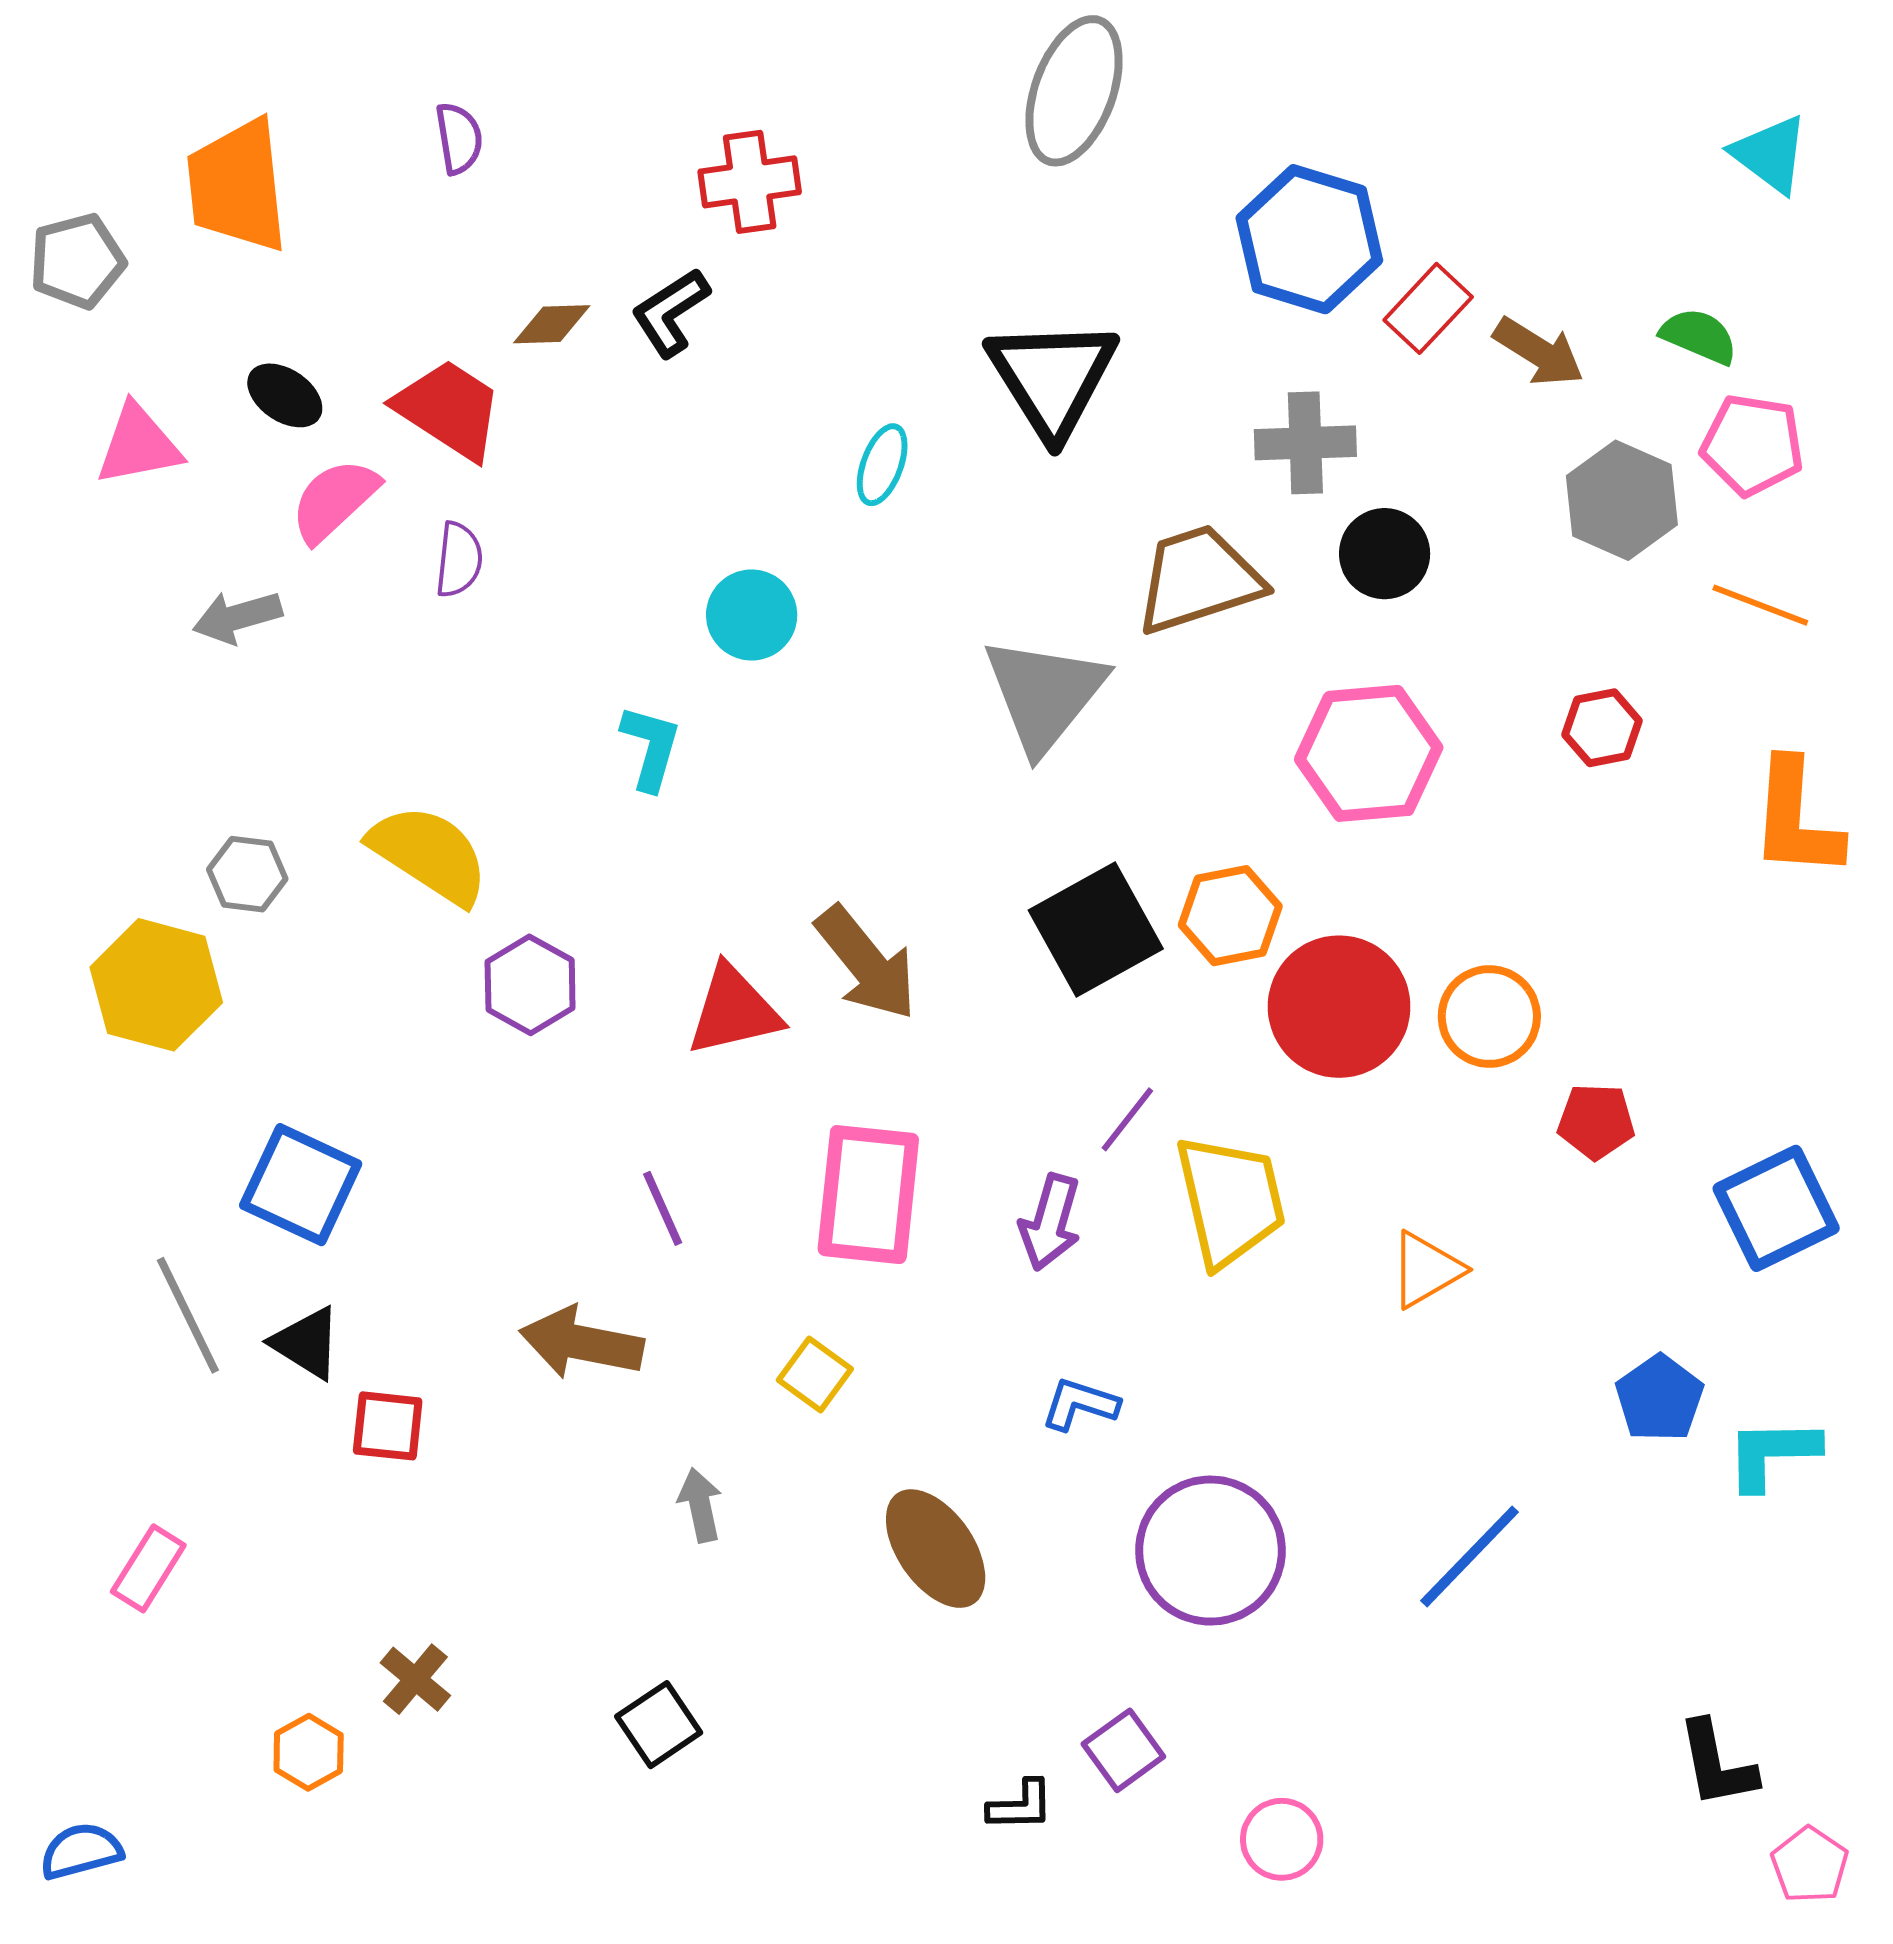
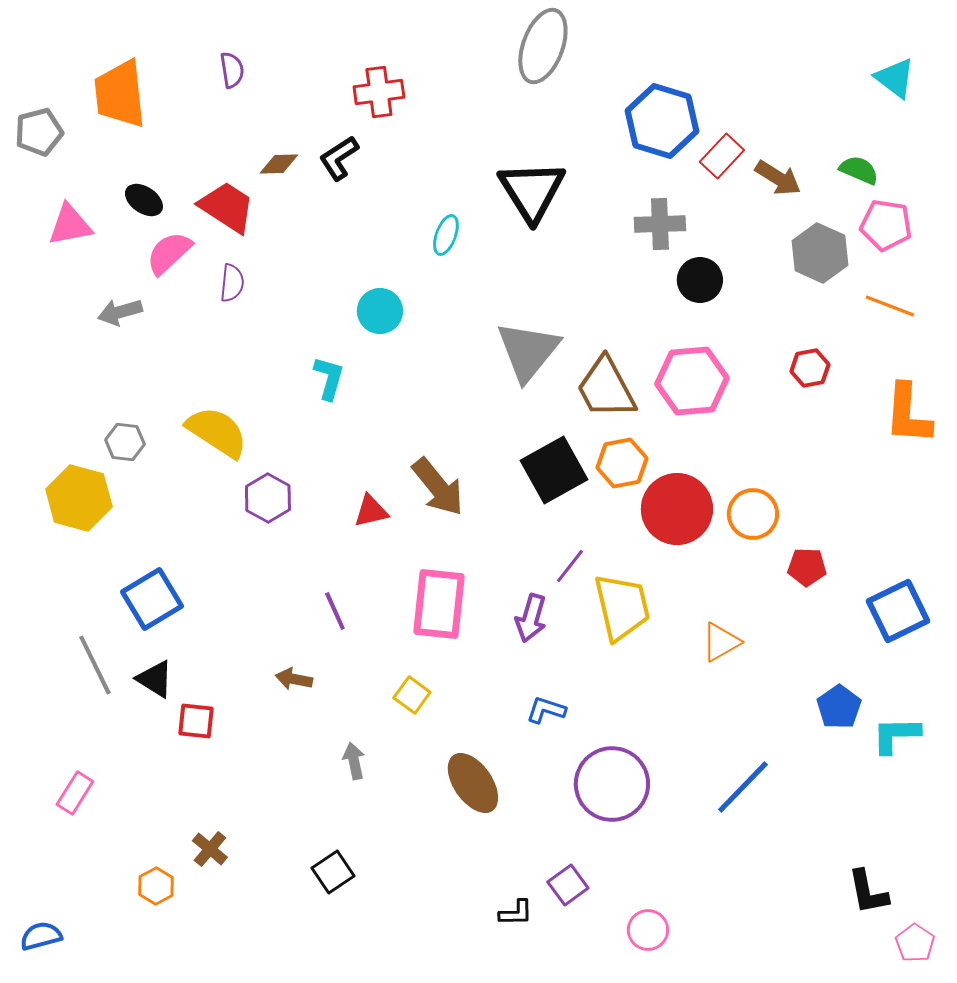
brown trapezoid: (1199, 579) -> (606, 388), moved, turned -100
red triangle: (734, 1011) -> (371, 511), size x0.7
blue square: (301, 1185) -> (152, 599), turned 34
brown arrow: (581, 1343) -> (294, 679), size x0.6

